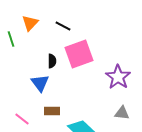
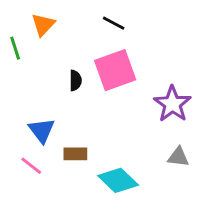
black line: (63, 26) -> (114, 23), moved
blue triangle: (40, 83) -> (42, 130), moved

